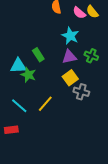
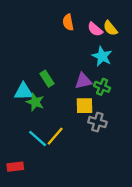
cyan star: (70, 36) -> (102, 56), moved
green cross: (91, 56) -> (102, 87), moved
yellow square: (70, 78) -> (84, 106), turned 35
cyan line: (19, 106) -> (38, 138), moved

